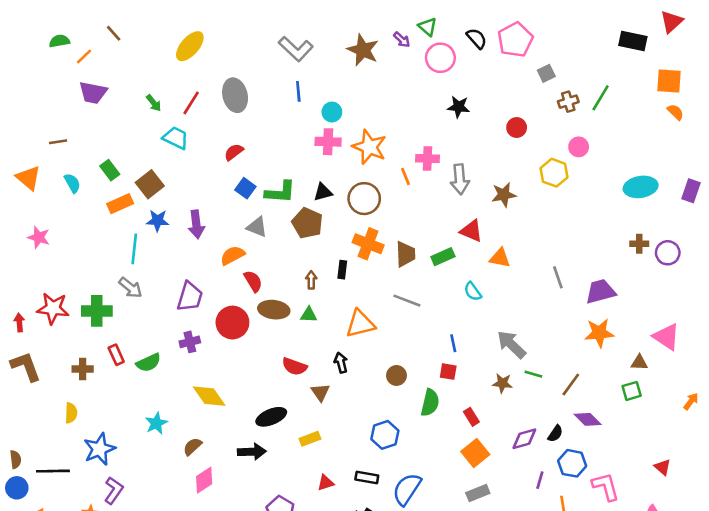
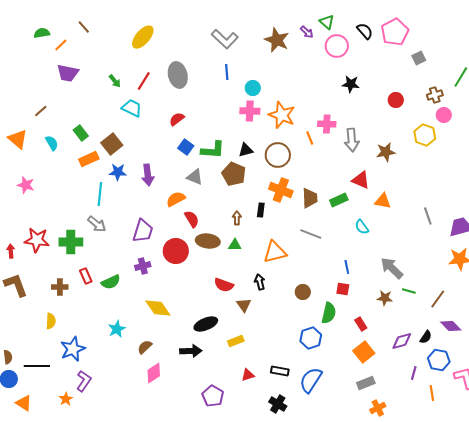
brown cross: (568, 102) -> (435, 95), moved
brown line: (58, 142) -> (41, 111), turned -32
blue hexagon: (385, 435) -> (311, 338), moved

